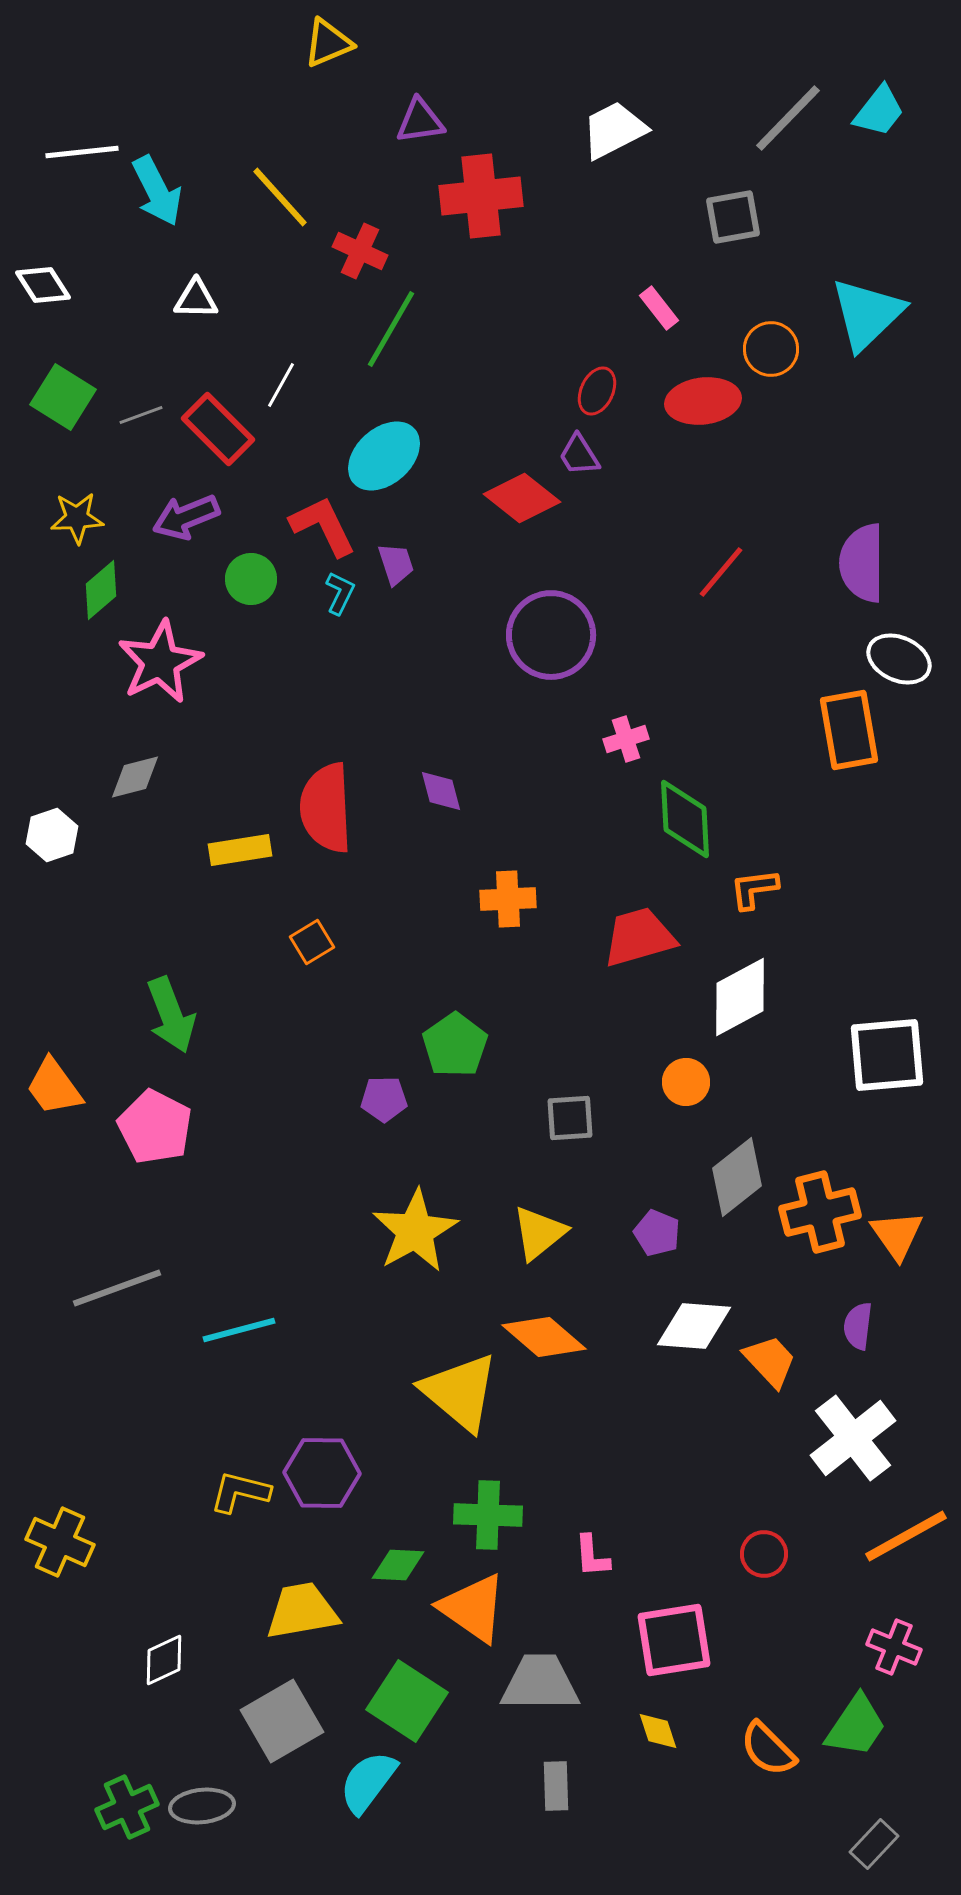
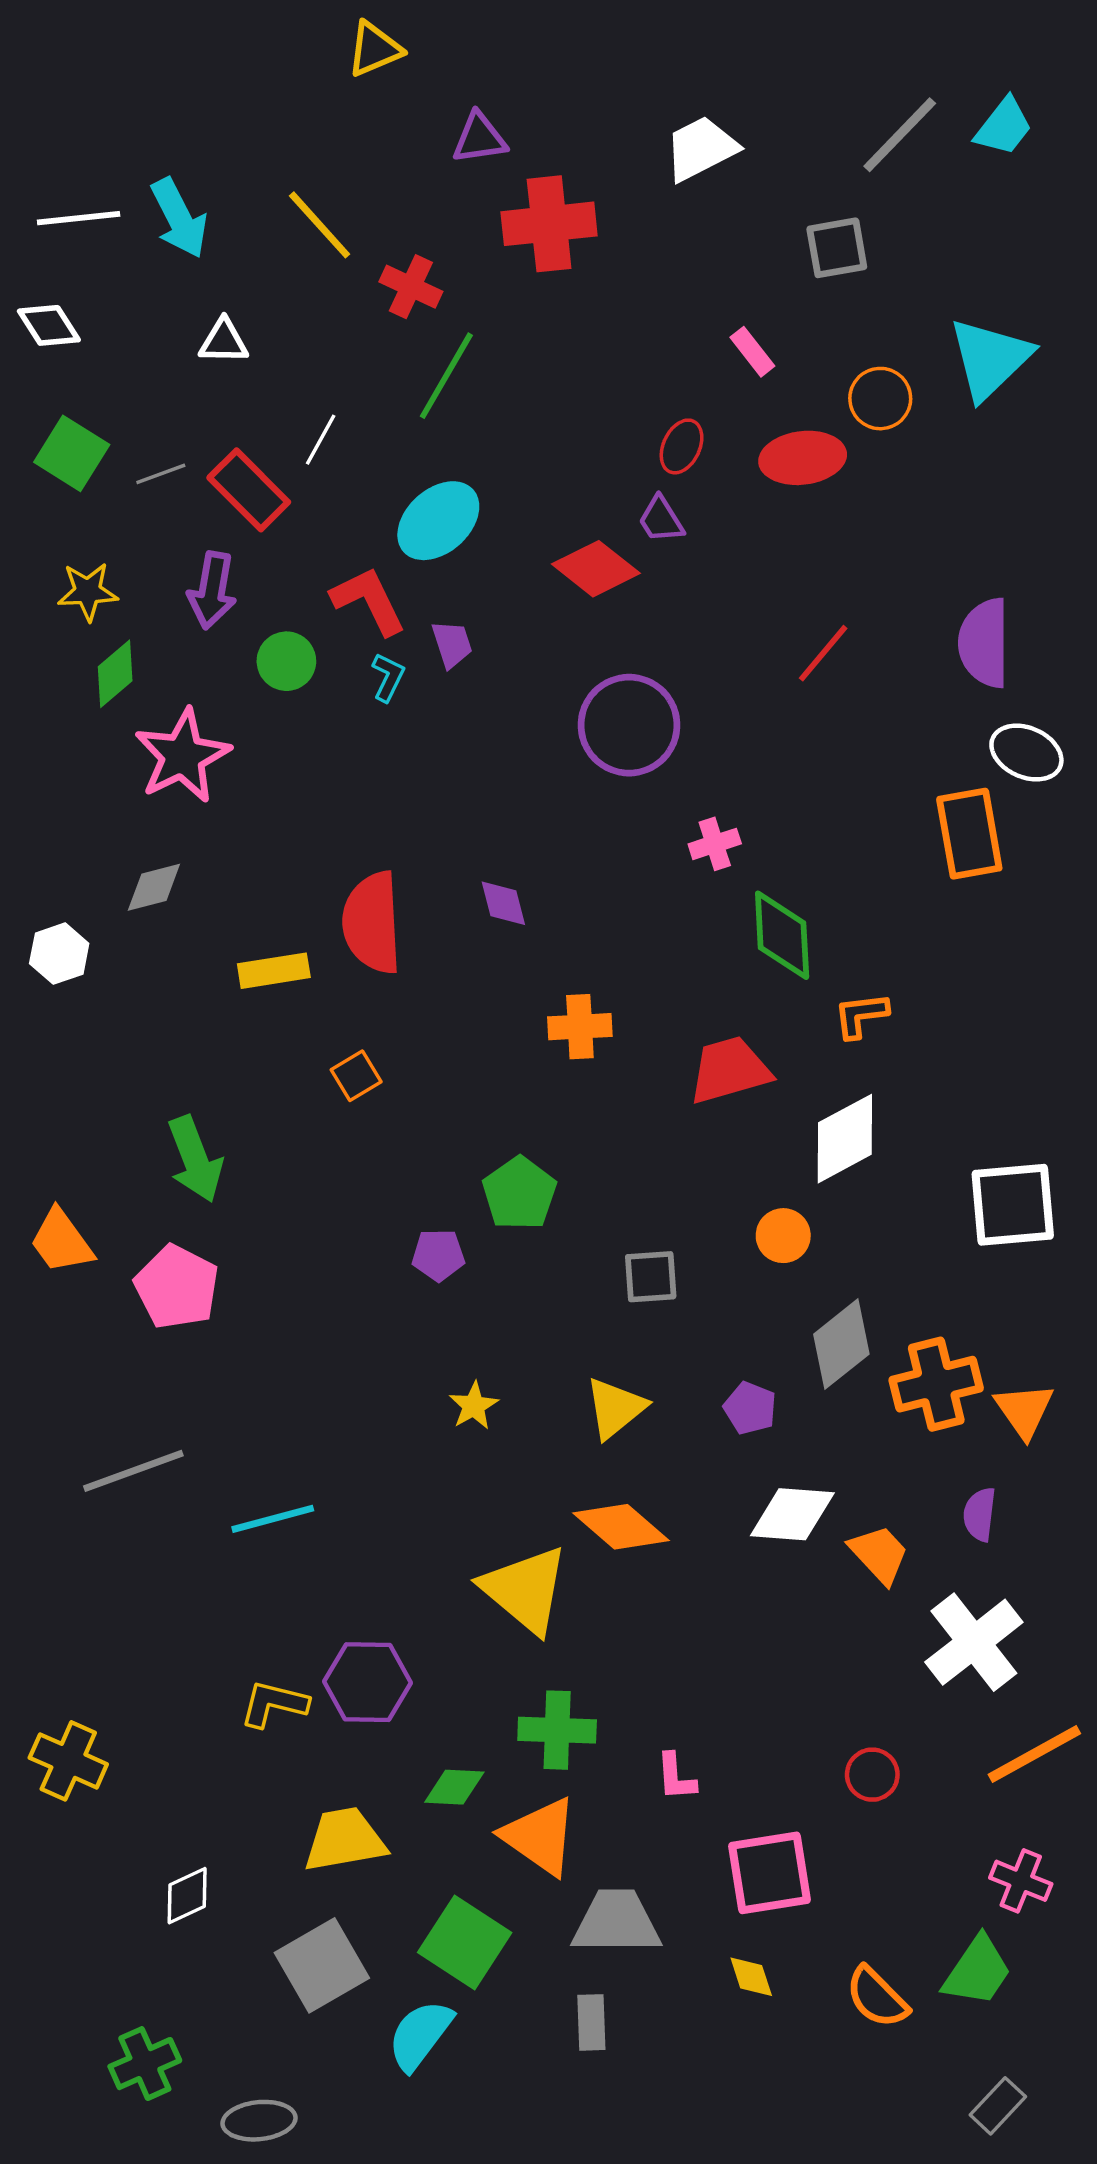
white line: (82, 152) -> (79, 218), moved
purple arrow: (186, 517) -> (212, 590), turned -58
yellow star: (415, 1231) -> (474, 1406), size x0.5
gray rectangle: (556, 1786) -> (591, 2022), moved
gray ellipse: (202, 1806) -> (259, 2121), moved

